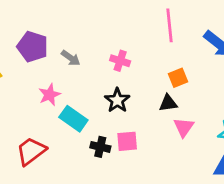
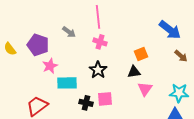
pink line: (170, 25) -> (98, 17), moved
purple pentagon: (33, 47) -> (38, 45), moved
gray arrow: (71, 58) -> (69, 32), moved
cyan rectangle: (73, 119) -> (67, 83), turned -36

